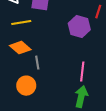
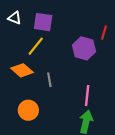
yellow line: (21, 23) -> (36, 46), moved, turned -42
gray line: (37, 63) -> (49, 80), moved

